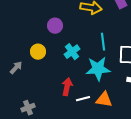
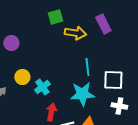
purple circle: (55, 26) -> (11, 43), moved
cyan cross: (72, 52) -> (42, 87), moved

